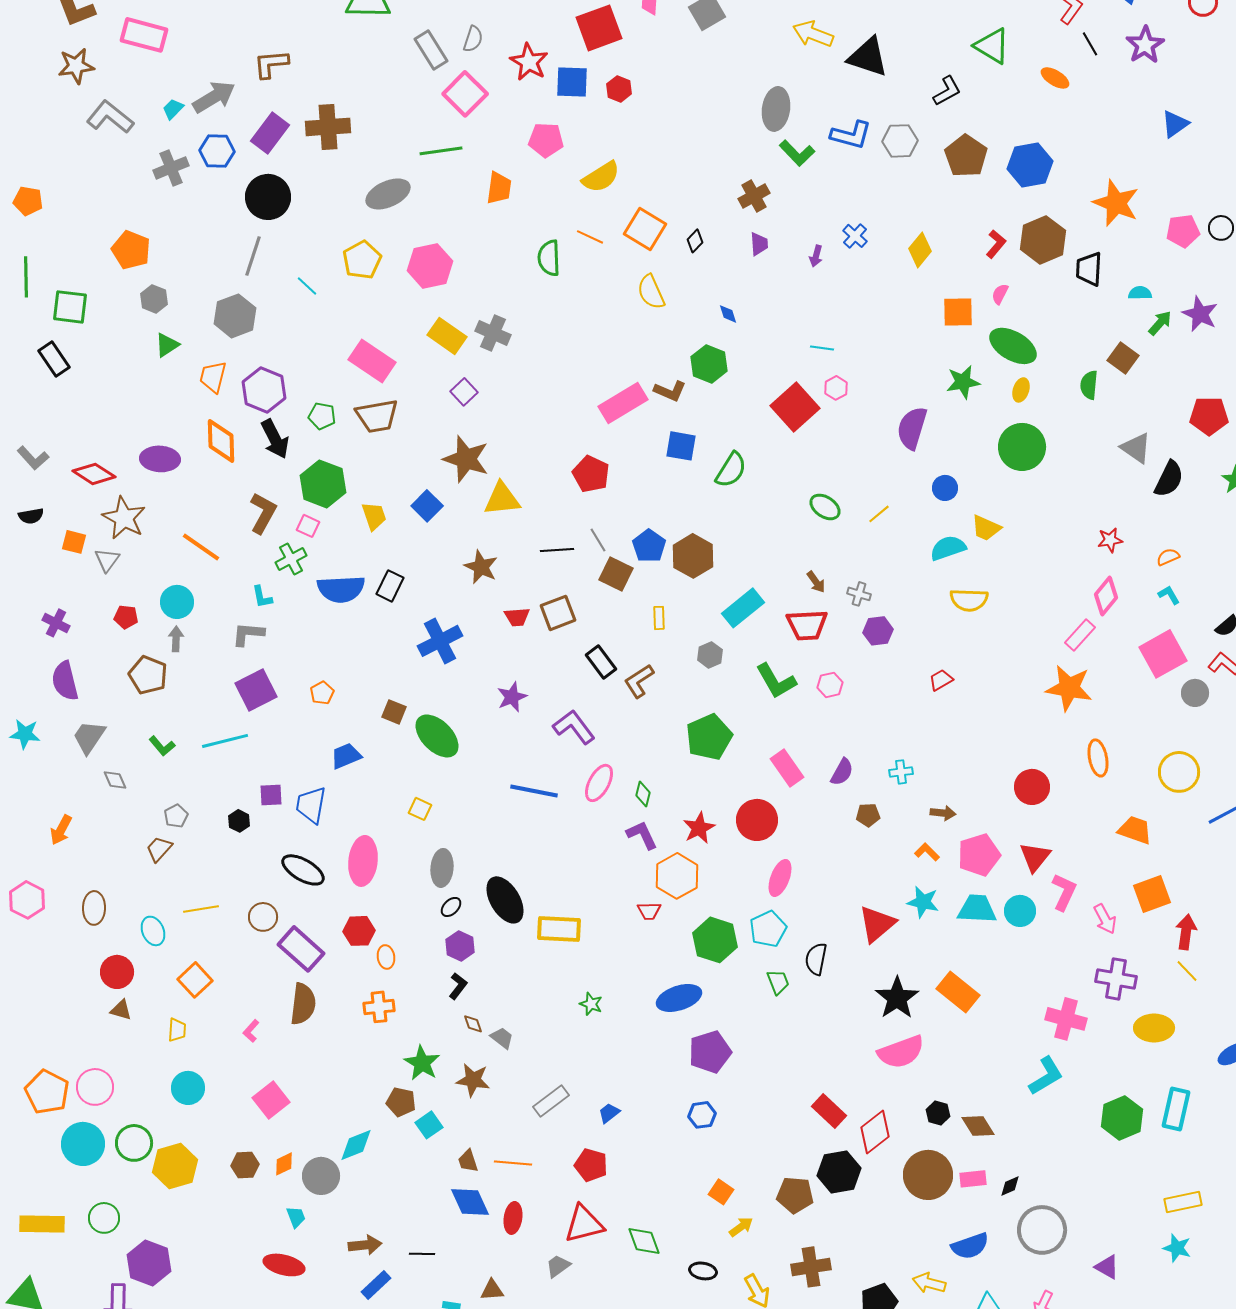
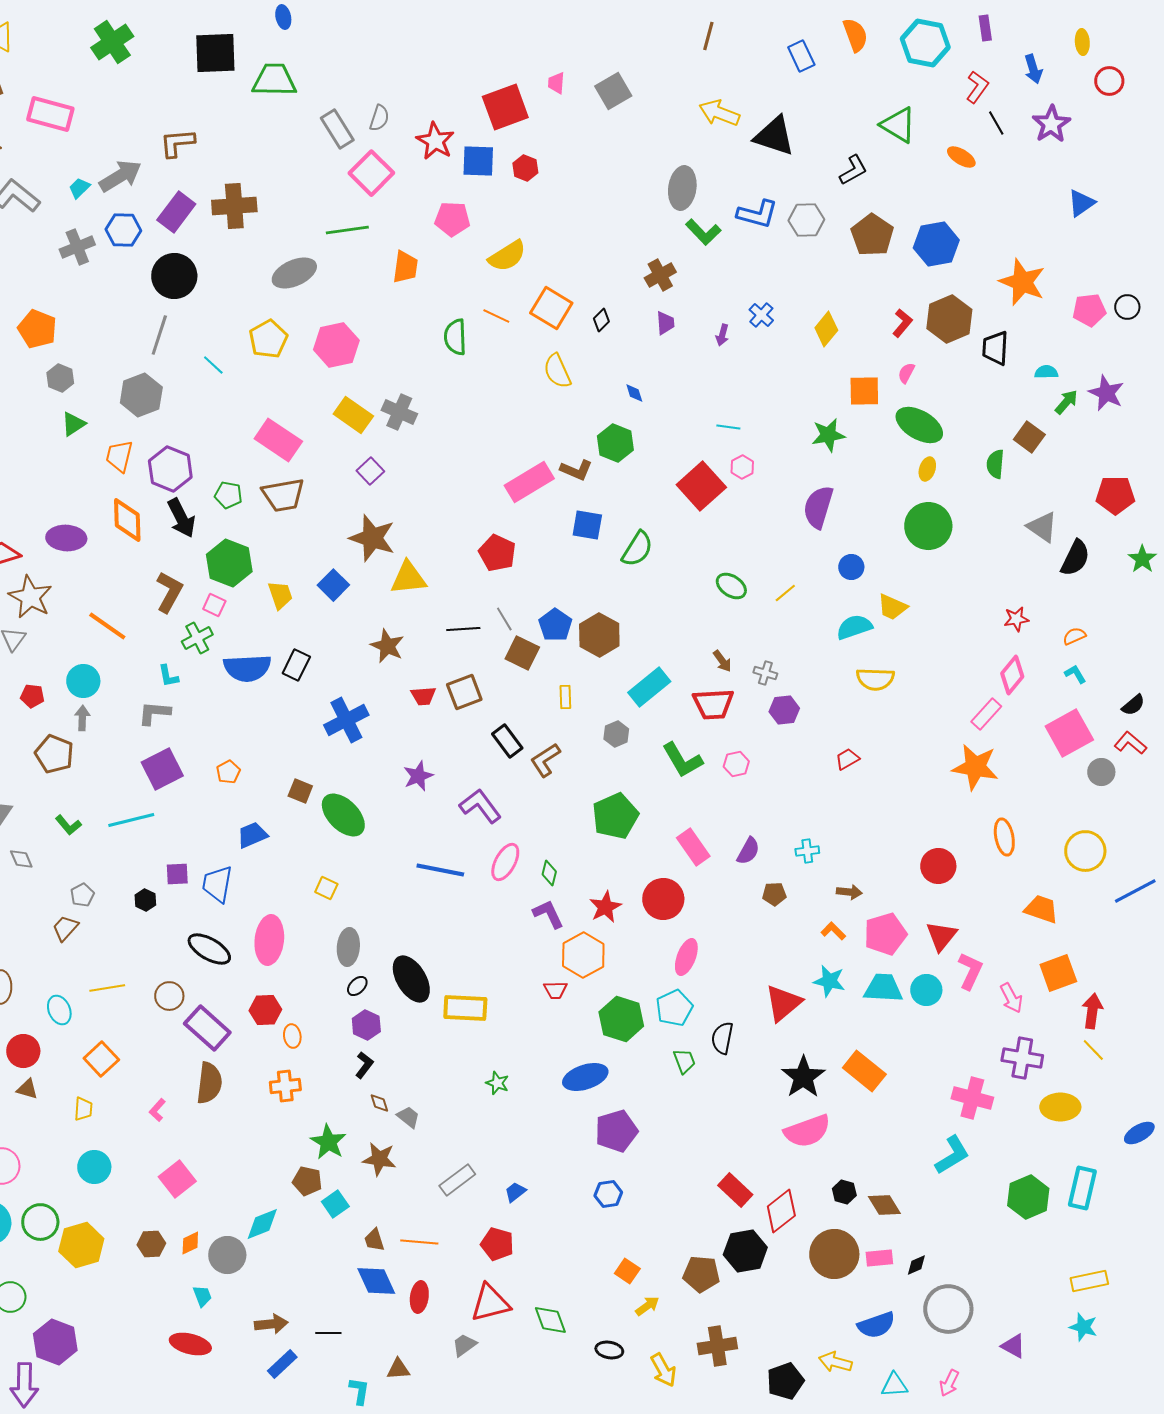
green star: (963, 382) -> (828, 435), moved

